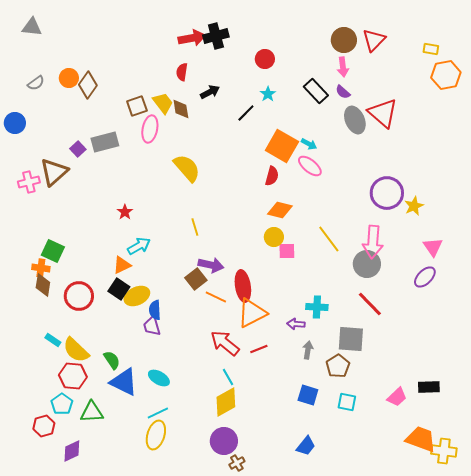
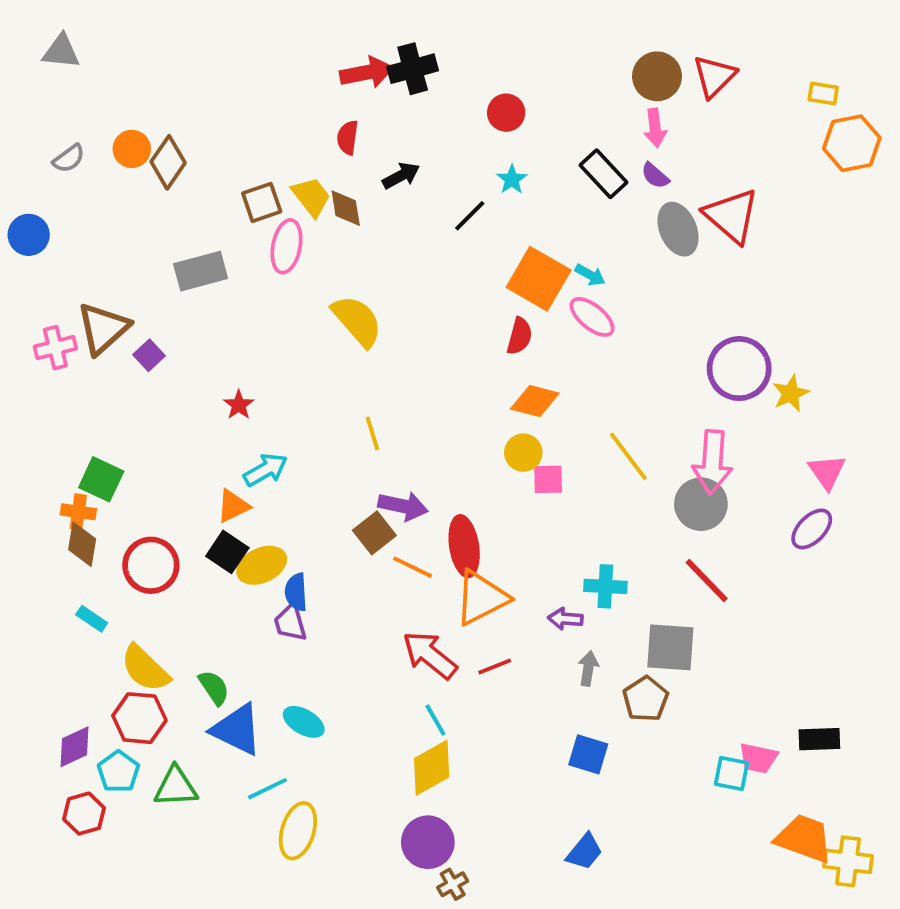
purple square: (78, 149) -> (149, 355), moved
cyan rectangle: (53, 340) -> (92, 619), moved
pink trapezoid: (397, 397) -> (758, 758), turned 55
cyan square: (347, 402) -> (732, 773), moved
cyan line: (158, 413) -> (267, 789), moved
purple diamond: (72, 451) -> (74, 747), moved

